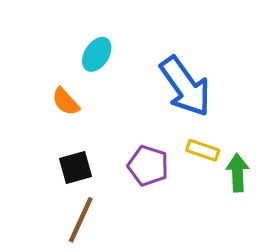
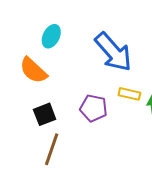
orange semicircle: (66, 102) -> (33, 70), size x1.4

